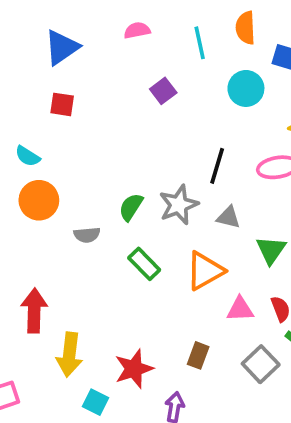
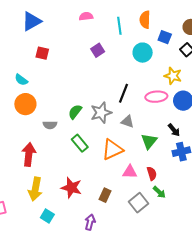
blue triangle: (62, 47) -> (32, 21), moved
red arrow: (34, 311) -> (29, 154), moved
red star: (134, 369) -> (71, 188), moved, turned 30

